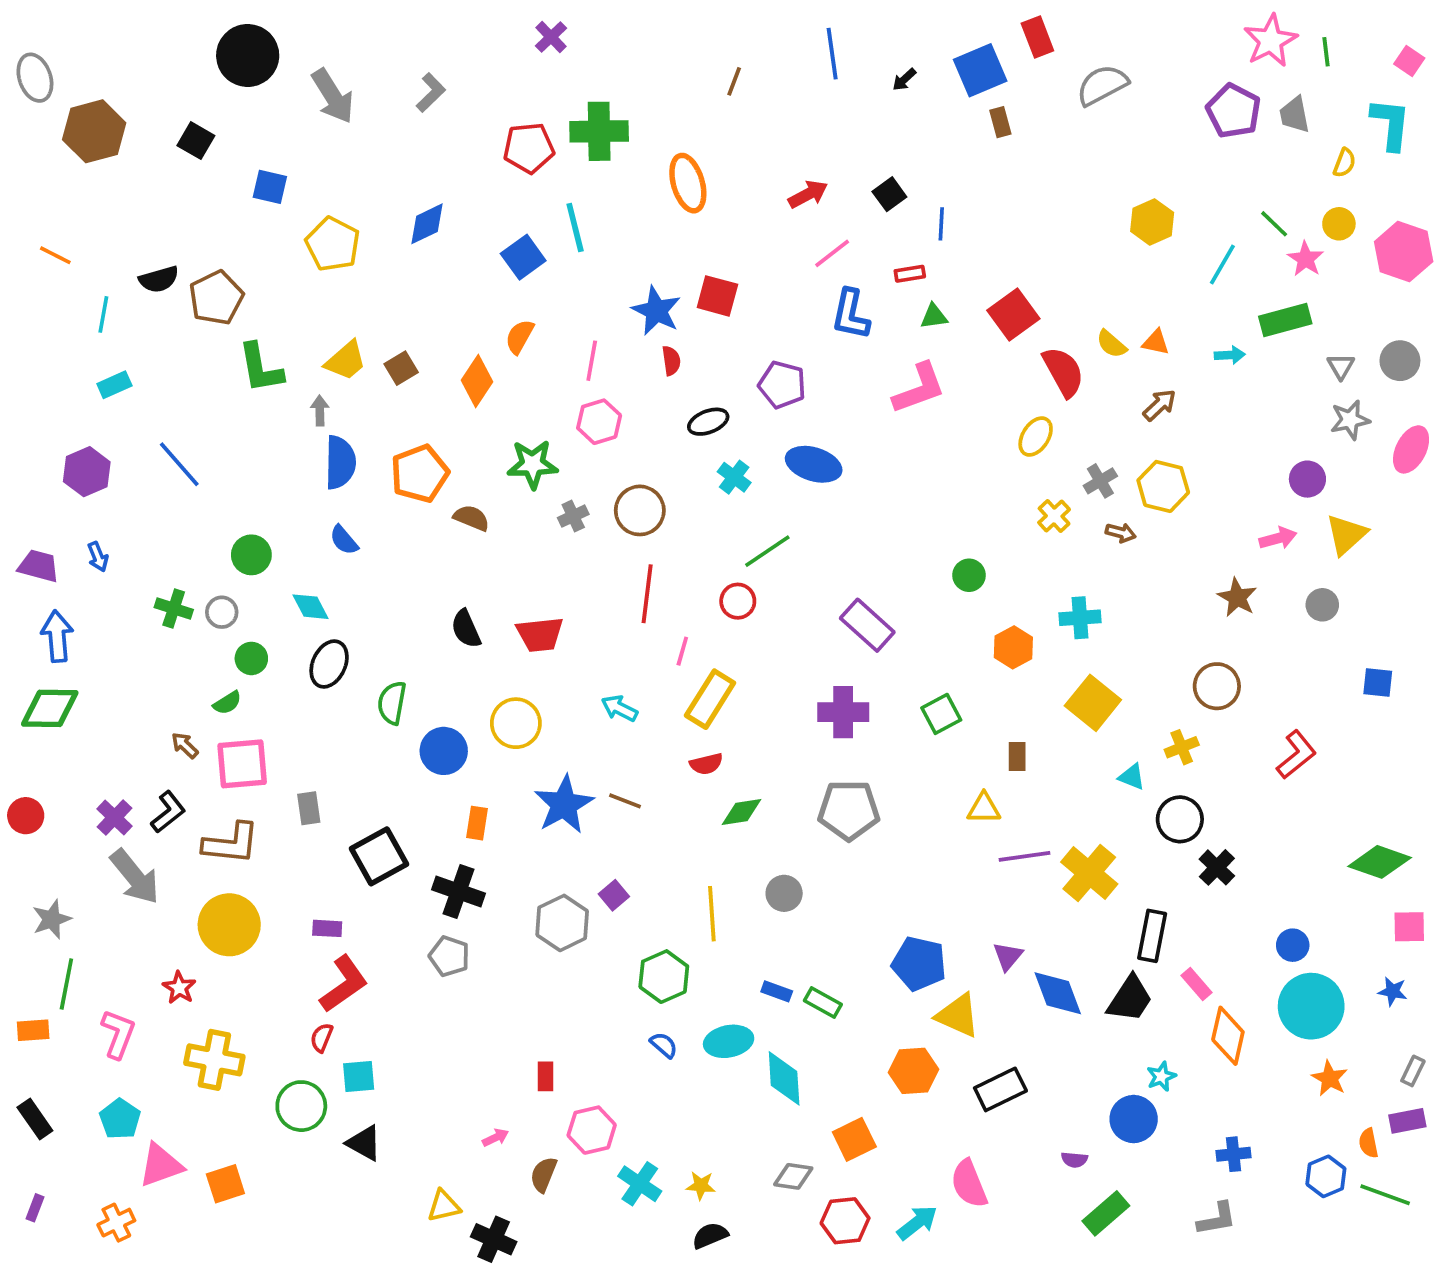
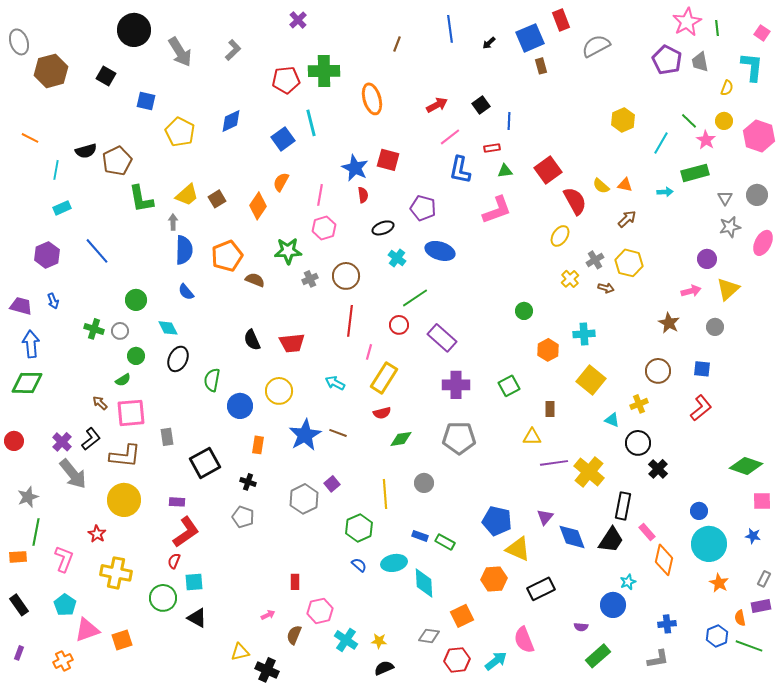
purple rectangle: (867, 625) -> (442, 338), moved
blue square: (1378, 682) -> (702, 369), moved
black cross: (459, 892) -> (248, 482), size x0.6

